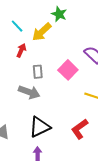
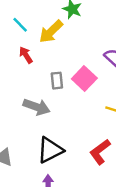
red arrow: (21, 50) -> (26, 55), turned -56
gray rectangle: (38, 72) -> (57, 81), moved

